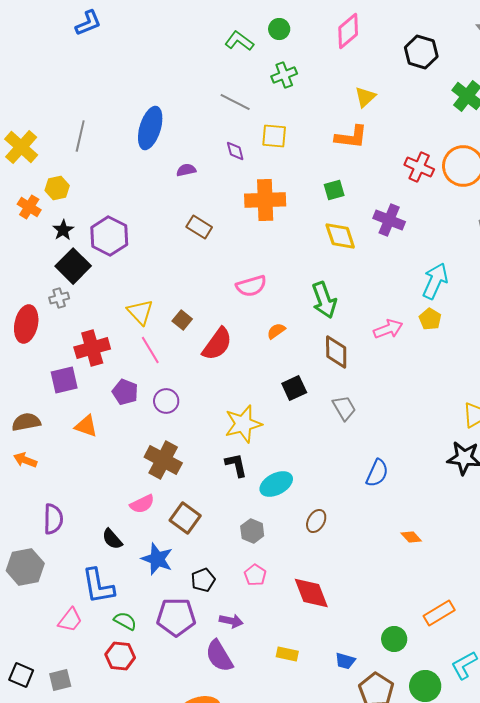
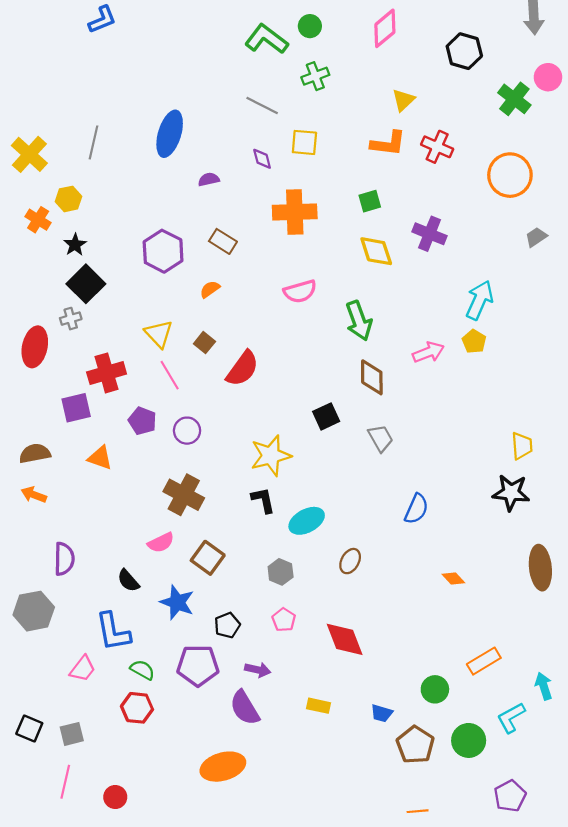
green L-shape: (239, 41) -> (266, 39), size x1.4
red cross: (419, 167) -> (437, 147), moved
purple hexagon: (109, 236) -> (163, 251), moved
pink semicircle: (251, 286) -> (300, 291), moved
orange semicircle: (276, 331) -> (210, 289), moved

